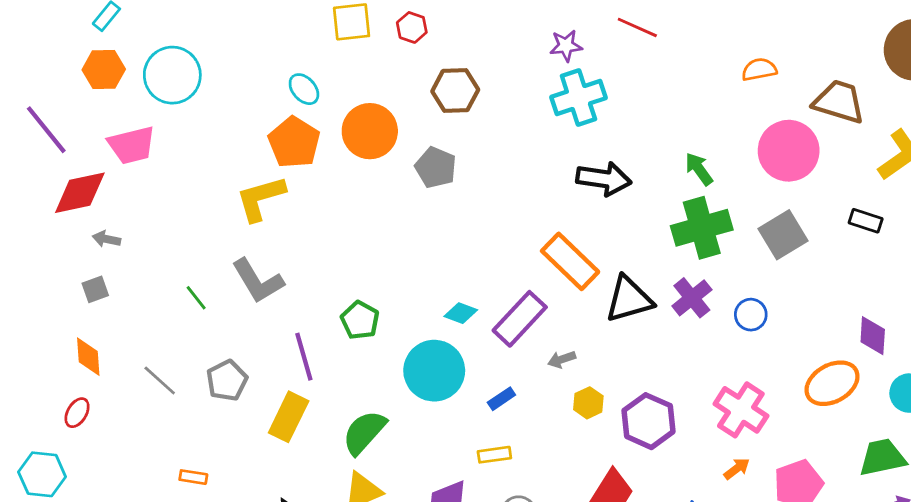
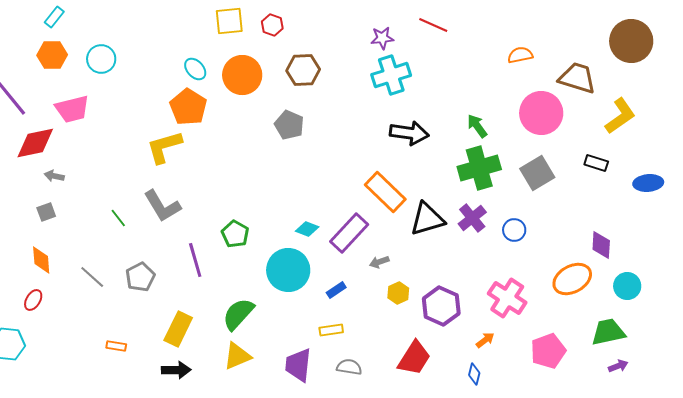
cyan circle: (172, 75) -> (101, 59), size x0.7
orange circle: (370, 131) -> (242, 75), moved
yellow rectangle: (289, 417) -> (178, 329), moved
orange arrow: (737, 469) -> (485, 340), moved

